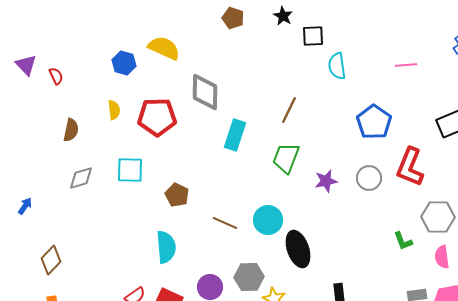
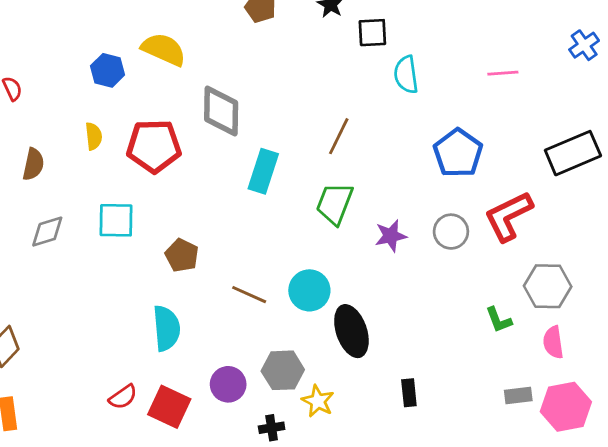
red L-shape: (410, 167) -> (508, 216), turned 42

